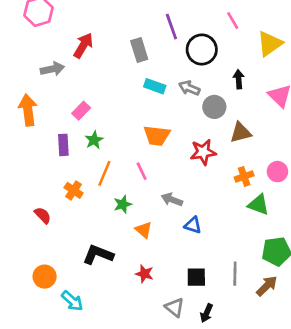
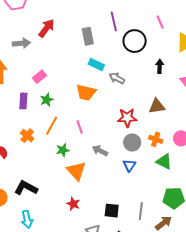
gray arrow: (189, 88) -> (117, 78), moved
gray circle: (214, 107) -> (132, 142), moved
orange trapezoid: (157, 135) -> (86, 92), moved
orange cross: (244, 176) -> (156, 139), turned 32
blue triangle: (193, 225) -> (129, 165), moved, turned 40
orange triangle: (144, 230) -> (76, 171), size x1.5
black L-shape: (98, 255) -> (26, 188), moved
cyan arrow: (72, 301) -> (27, 219), moved, turned 30

